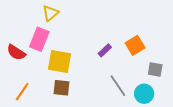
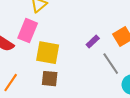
gray line: (118, 86) -> (111, 64), moved

